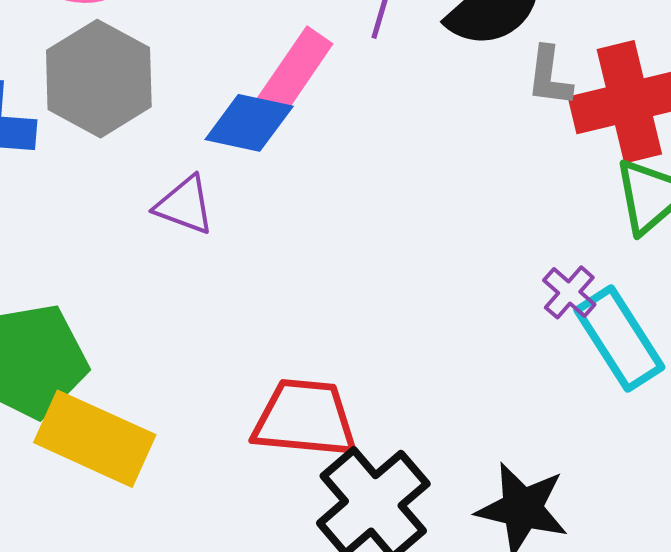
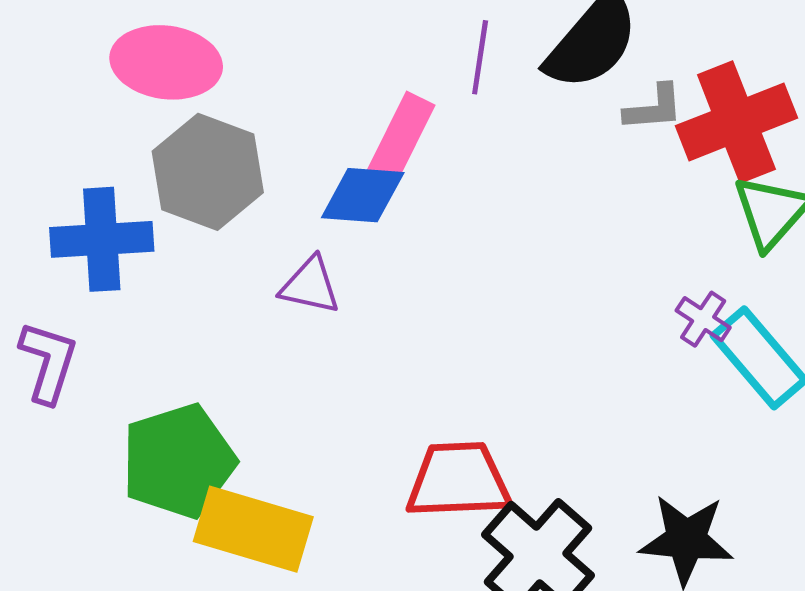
gray L-shape: (549, 76) -> (654, 108), turned -94

